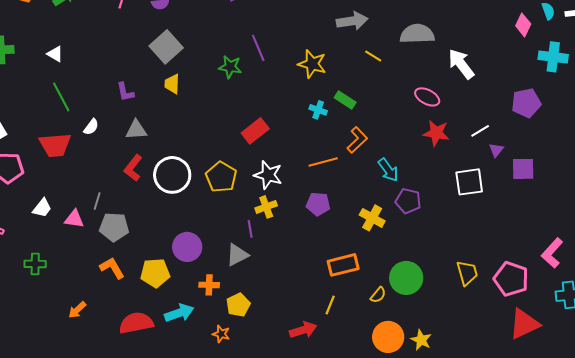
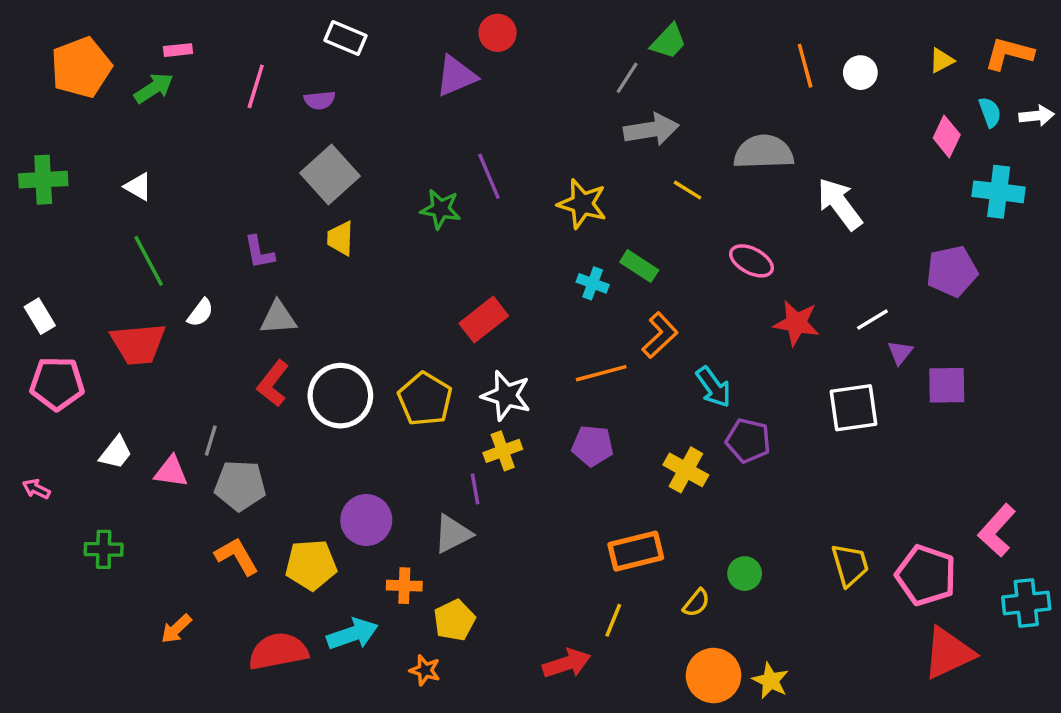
pink ellipse: (427, 97) -> (752, 261), moved
green circle: (406, 278) -> (745, 574), size x0.6

